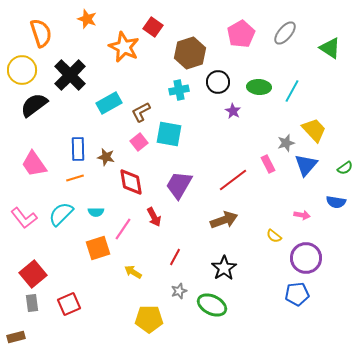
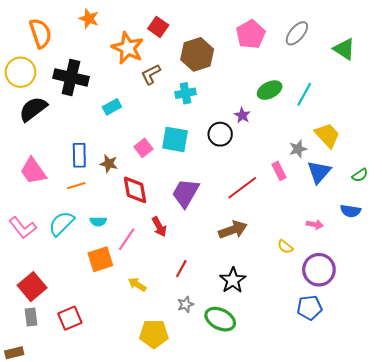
black cross: (70, 75) -> (71, 77), turned -32
black circle: (218, 82) -> (220, 134), moved
green ellipse: (259, 87) -> (270, 90), turned -30
cyan rectangle: (109, 103) -> (112, 107), size x0.7
brown L-shape: (141, 112) -> (151, 74), moved

